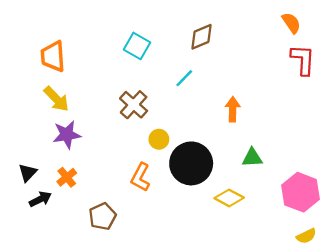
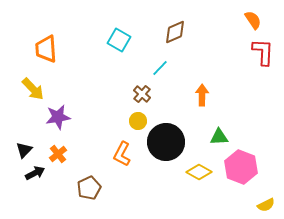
yellow arrow: (56, 99) -> (33, 89), moved
brown cross: (134, 105) -> (142, 94), moved, size x0.7
pink hexagon: (301, 192) -> (241, 167), moved

